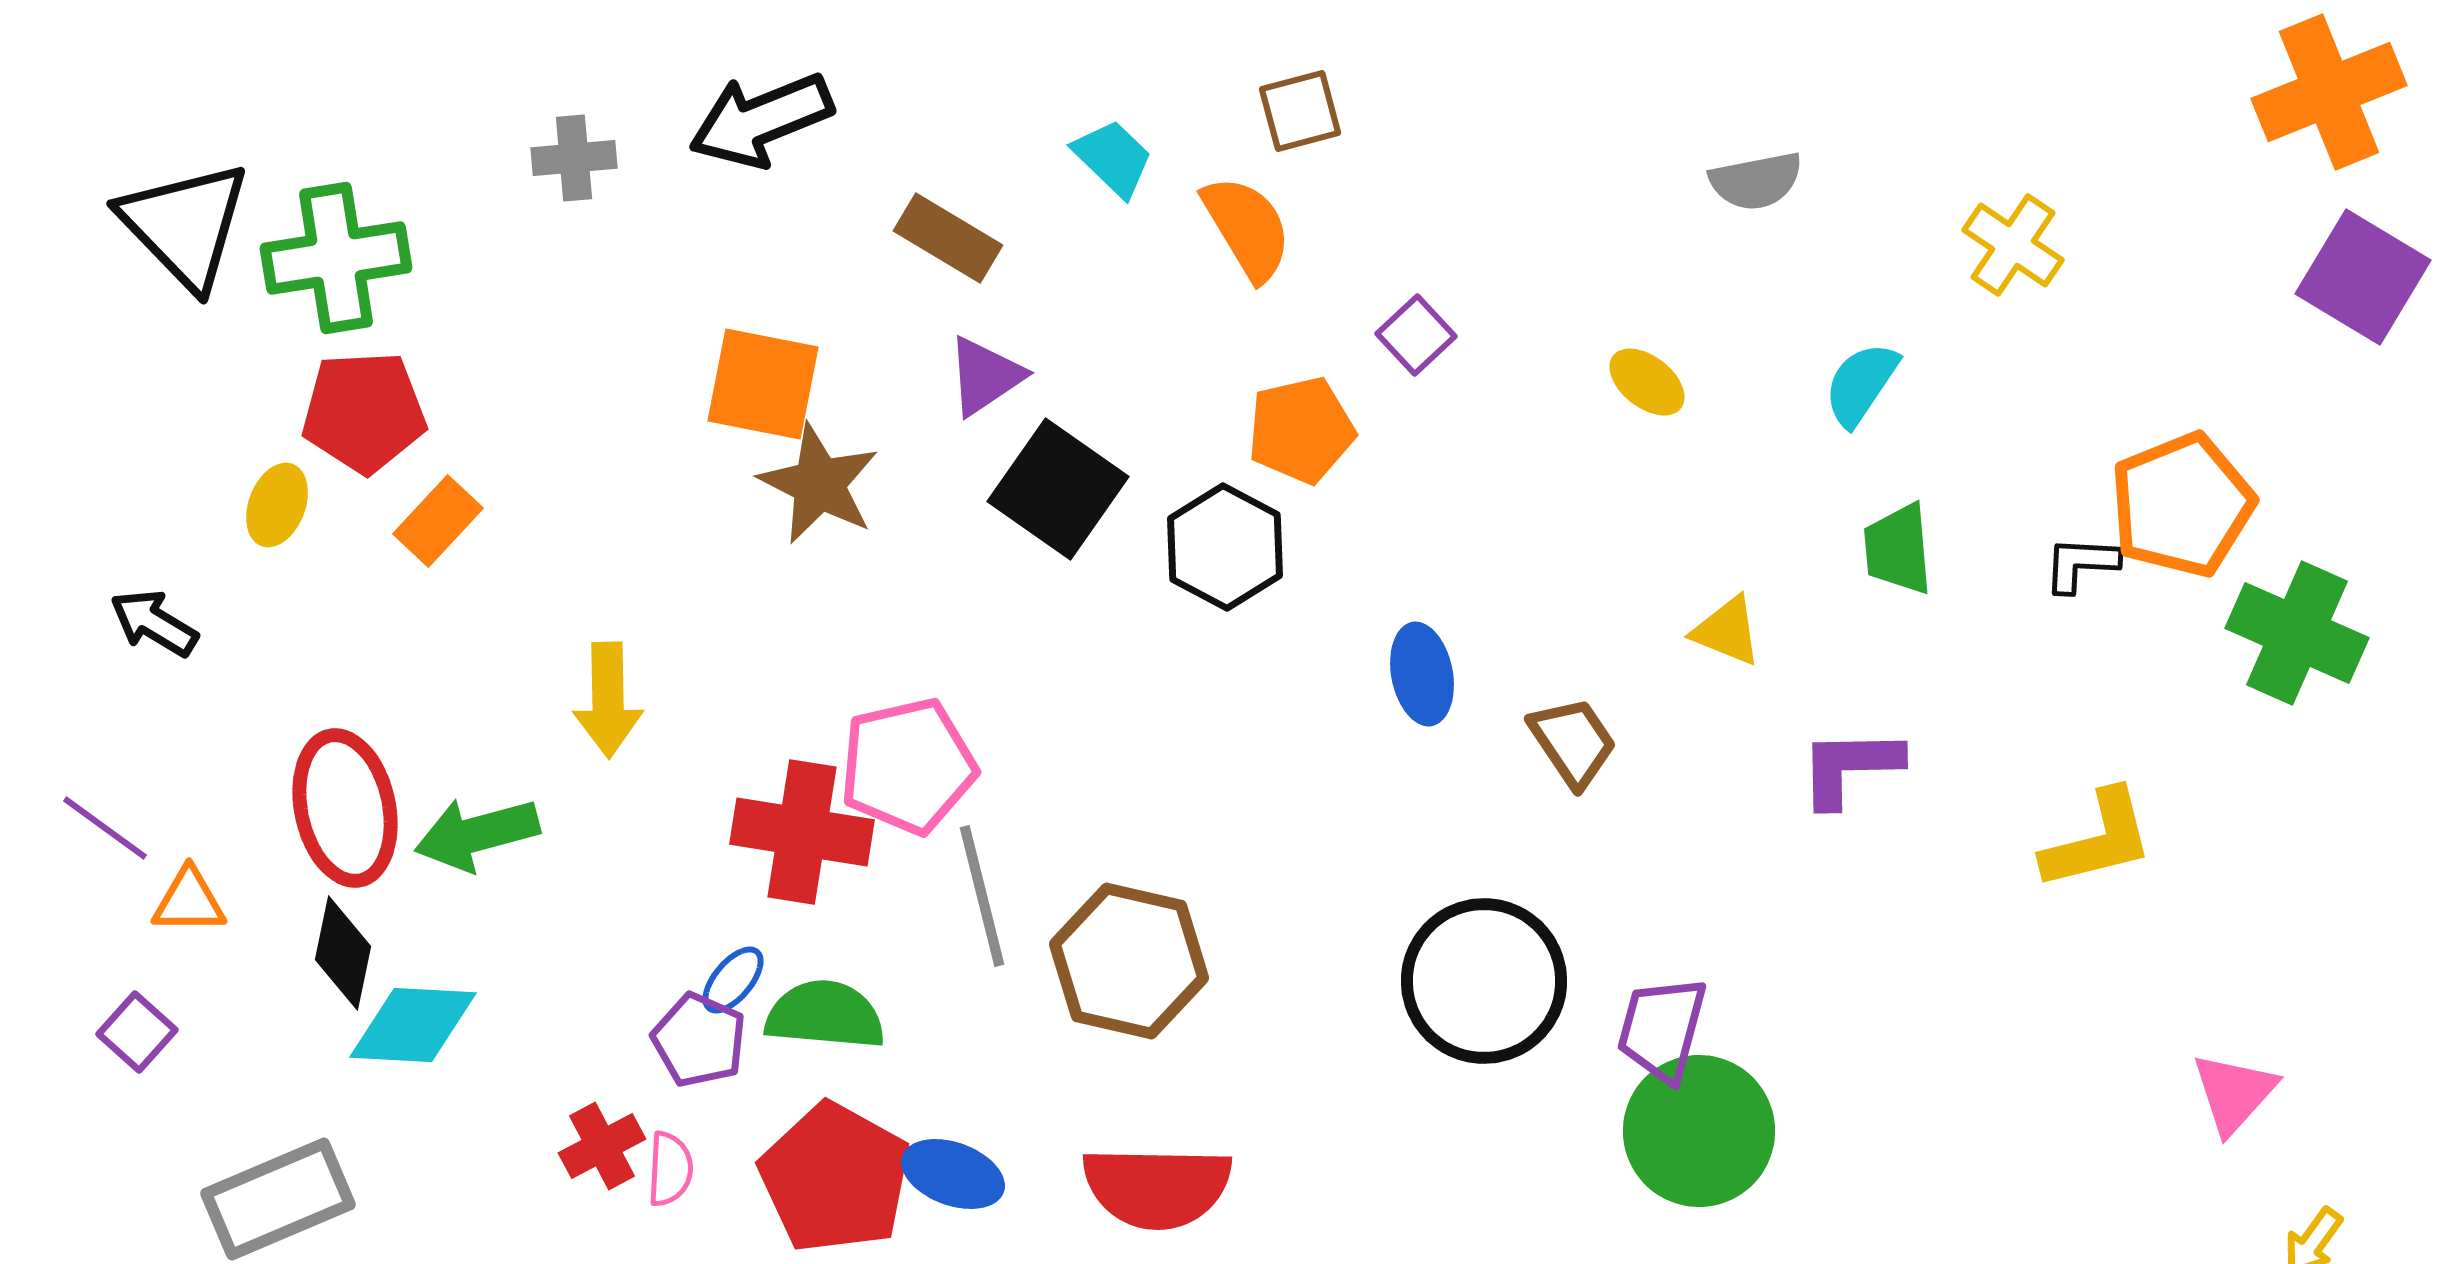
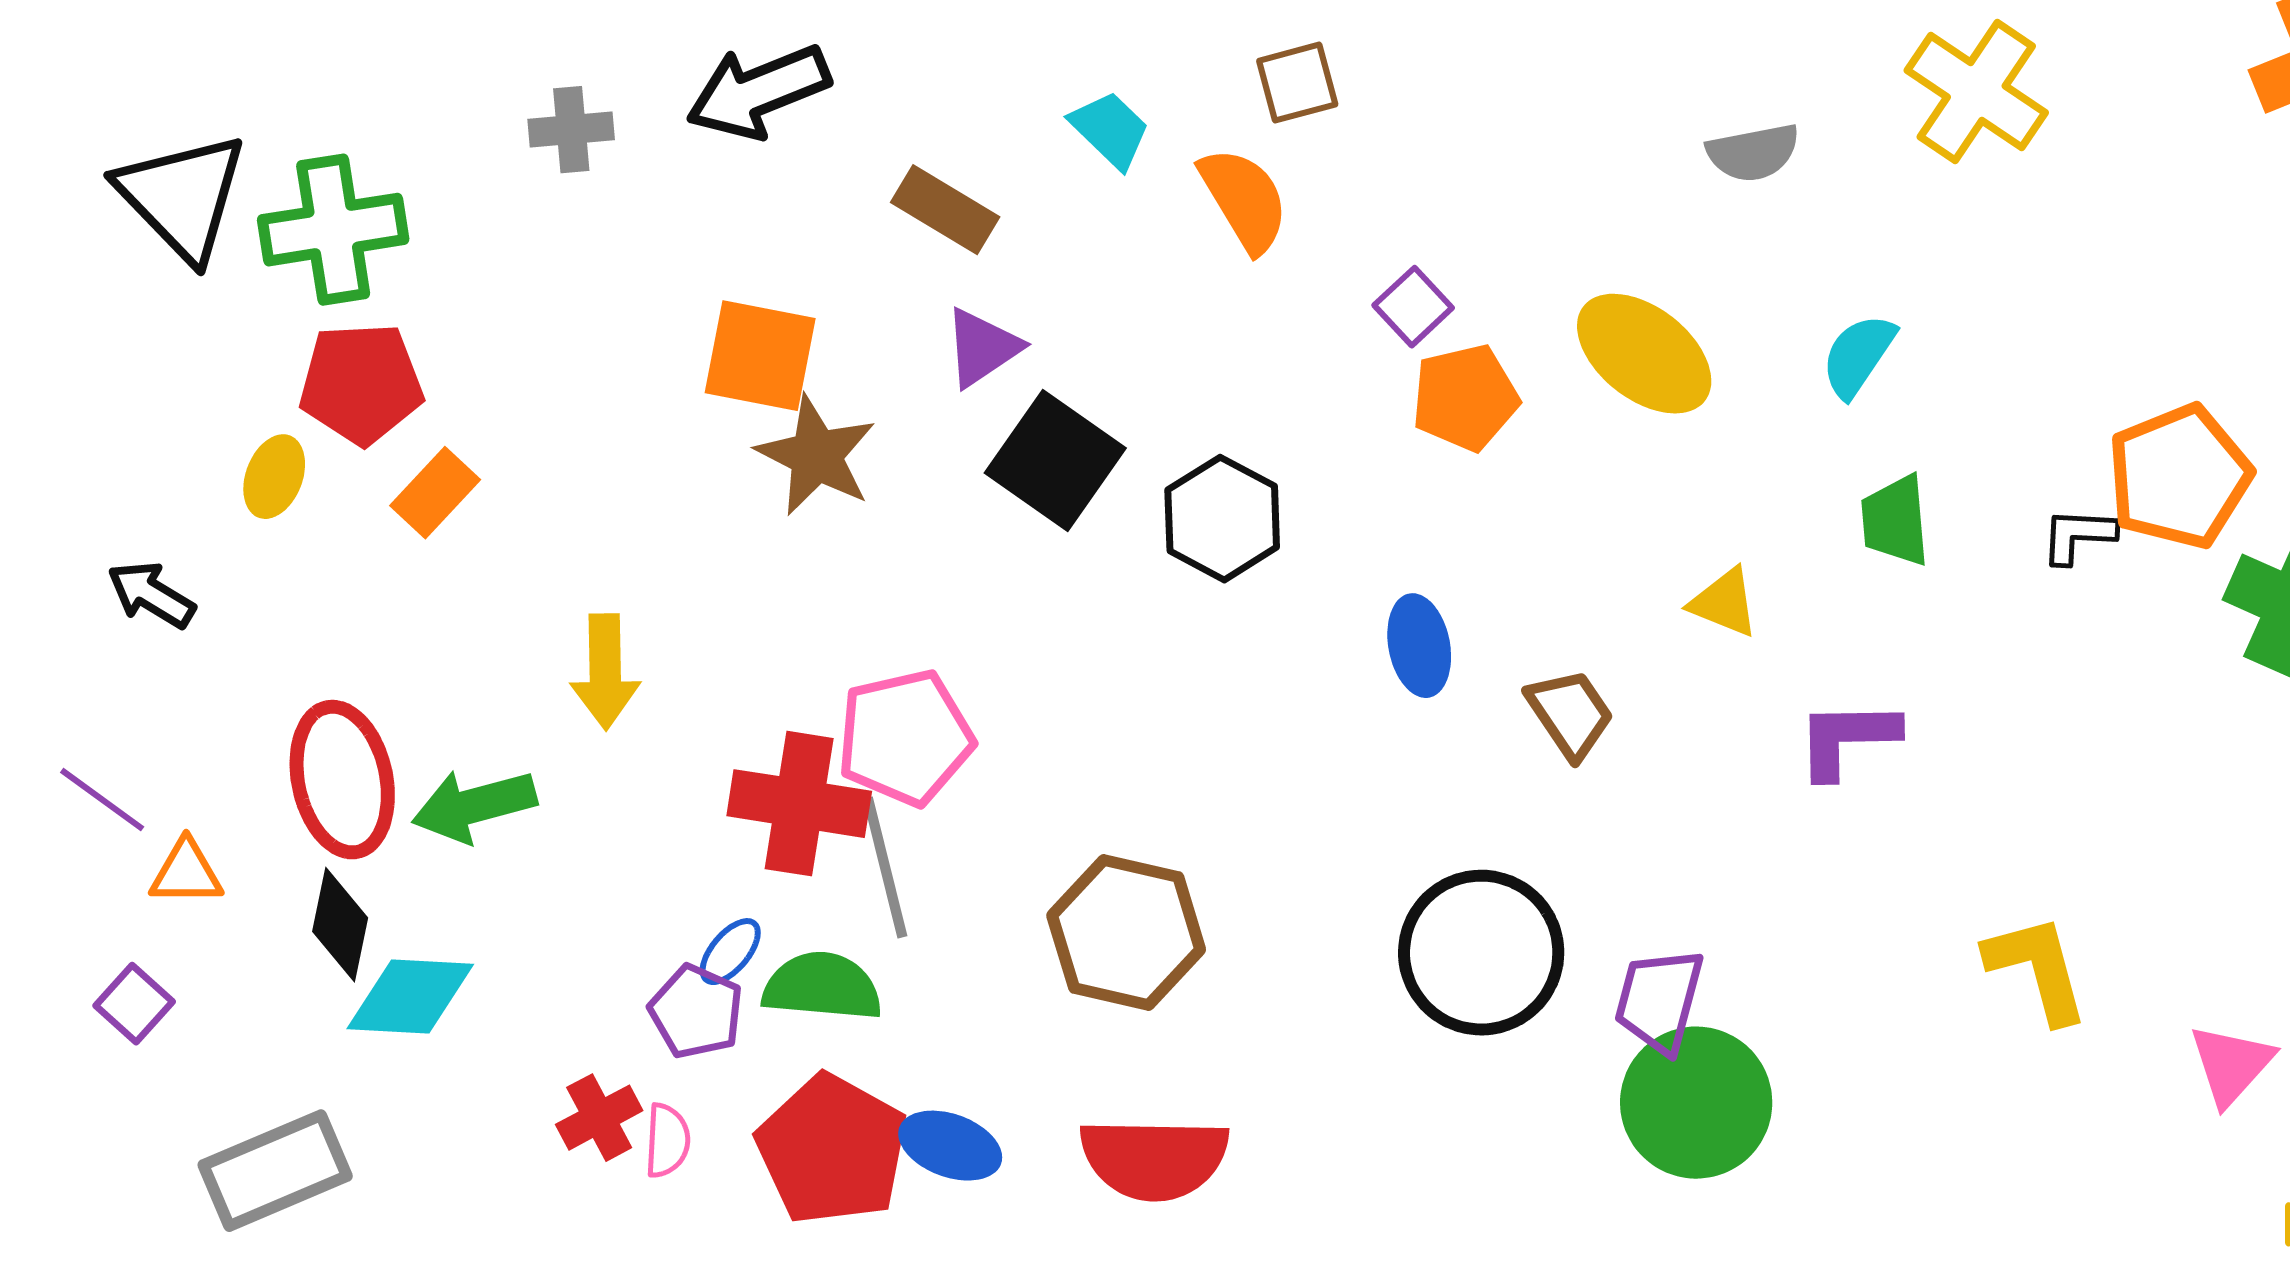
yellow cross: (2013, 245) -> (1976, 92), moved, size x1.4
yellow ellipse: (1647, 382) -> (1644, 354), size x1.8
orange pentagon: (1301, 430) -> (1465, 398), moved
yellow L-shape: (2098, 840) -> (2037, 969), moved, turned -91
gray line: (982, 896) -> (885, 868), moved

